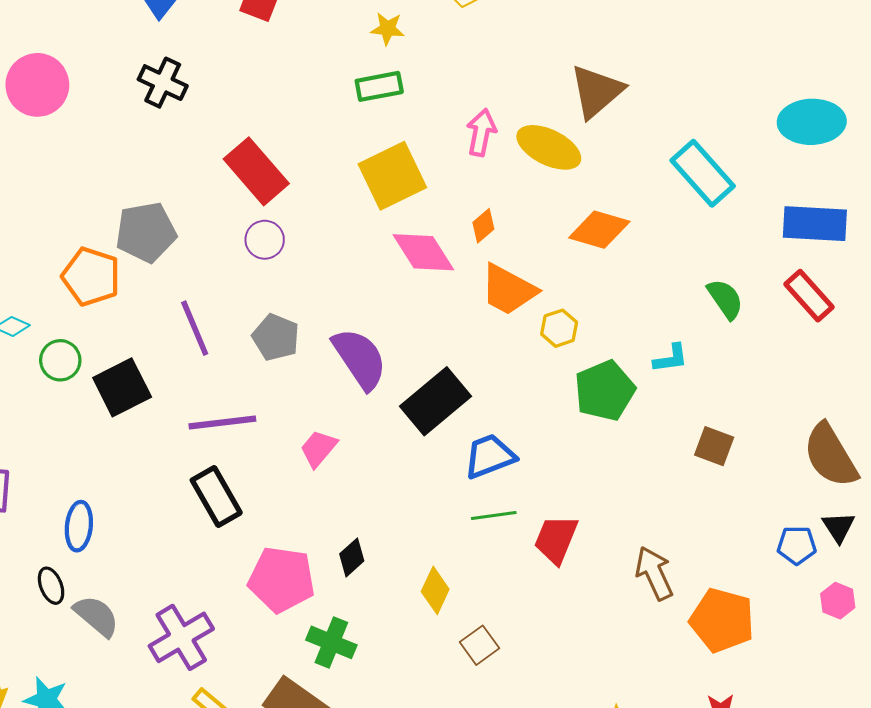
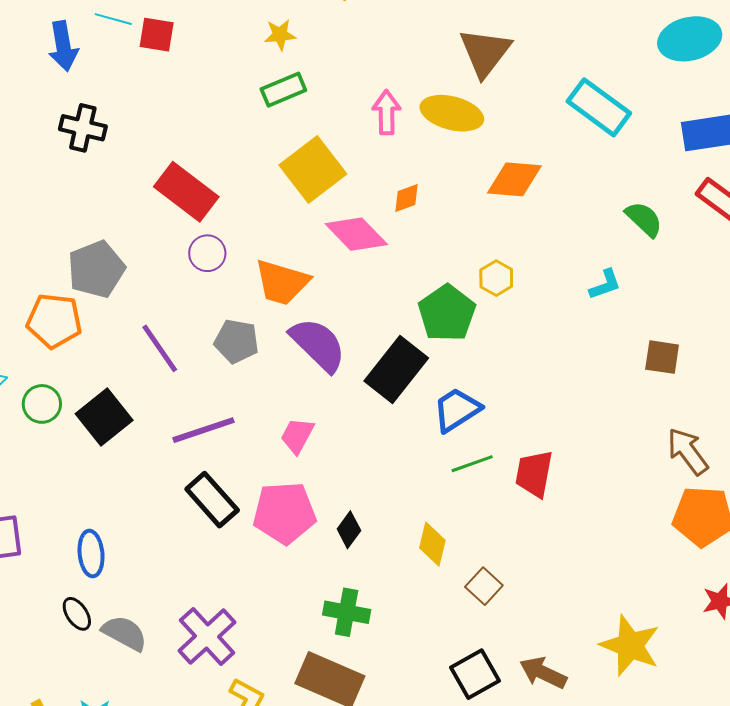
orange diamond: (483, 226) -> (407, 198), turned 32
orange trapezoid: (508, 290) -> (282, 282), moved
green pentagon: (605, 391) -> (447, 313), moved
brown arrow: (654, 573) -> (688, 451), moved
pink pentagon: (282, 580) -> (284, 513), moved

